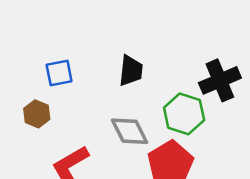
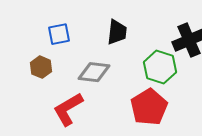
gray diamond: (130, 131) -> (94, 72), moved, turned -56

